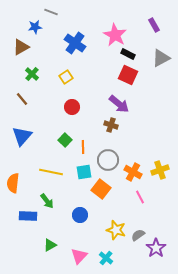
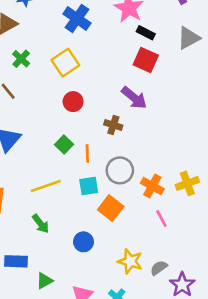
yellow square: (66, 77) -> (65, 63), size x1.5
brown cross: (111, 125) -> (113, 125), moved
yellow line: (51, 172) -> (46, 186), turned -30
blue rectangle: (28, 216) -> (16, 261), moved

